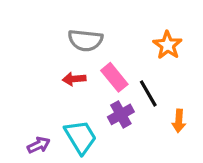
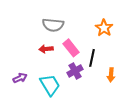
black line: (148, 93) -> (92, 58), turned 42
purple arrow: (39, 145) -> (20, 78), moved

